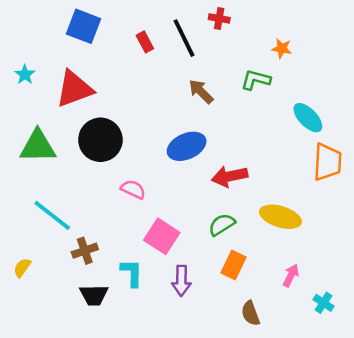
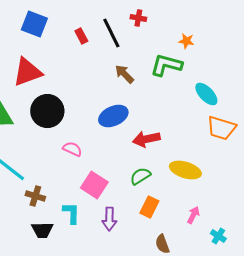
green L-shape: (256, 80) -> (166, 65), size x1.4
orange trapezoid: (327, 162) -> (221, 128), turned 104
brown cross: (85, 251) -> (35, 196), turned 36

